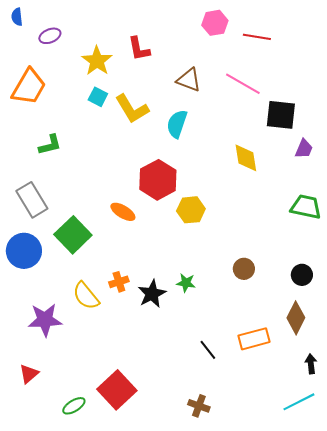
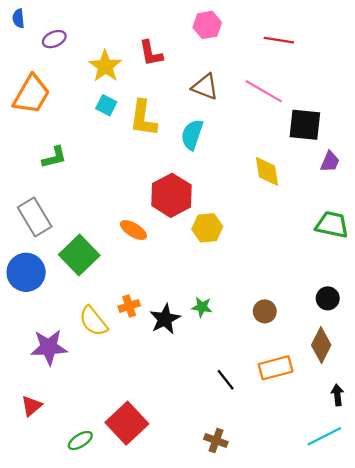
pink hexagon: (215, 23) -> (207, 25), moved
yellow L-shape: (132, 109) -> (143, 118), turned 39
brown circle: (244, 269) -> (265, 311), moved

